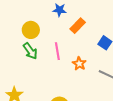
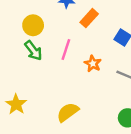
pink line: (57, 51) -> (66, 50), turned 30

